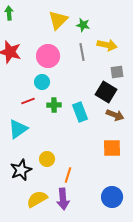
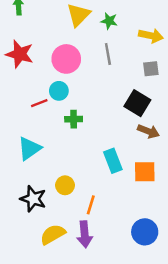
yellow arrow: (107, 45) -> (151, 36), moved
gray square: (117, 72) -> (151, 69), moved
red line: (28, 101) -> (39, 103), moved
cyan rectangle: (80, 112) -> (113, 161), moved
black star: (21, 170) -> (33, 199), turned -30

